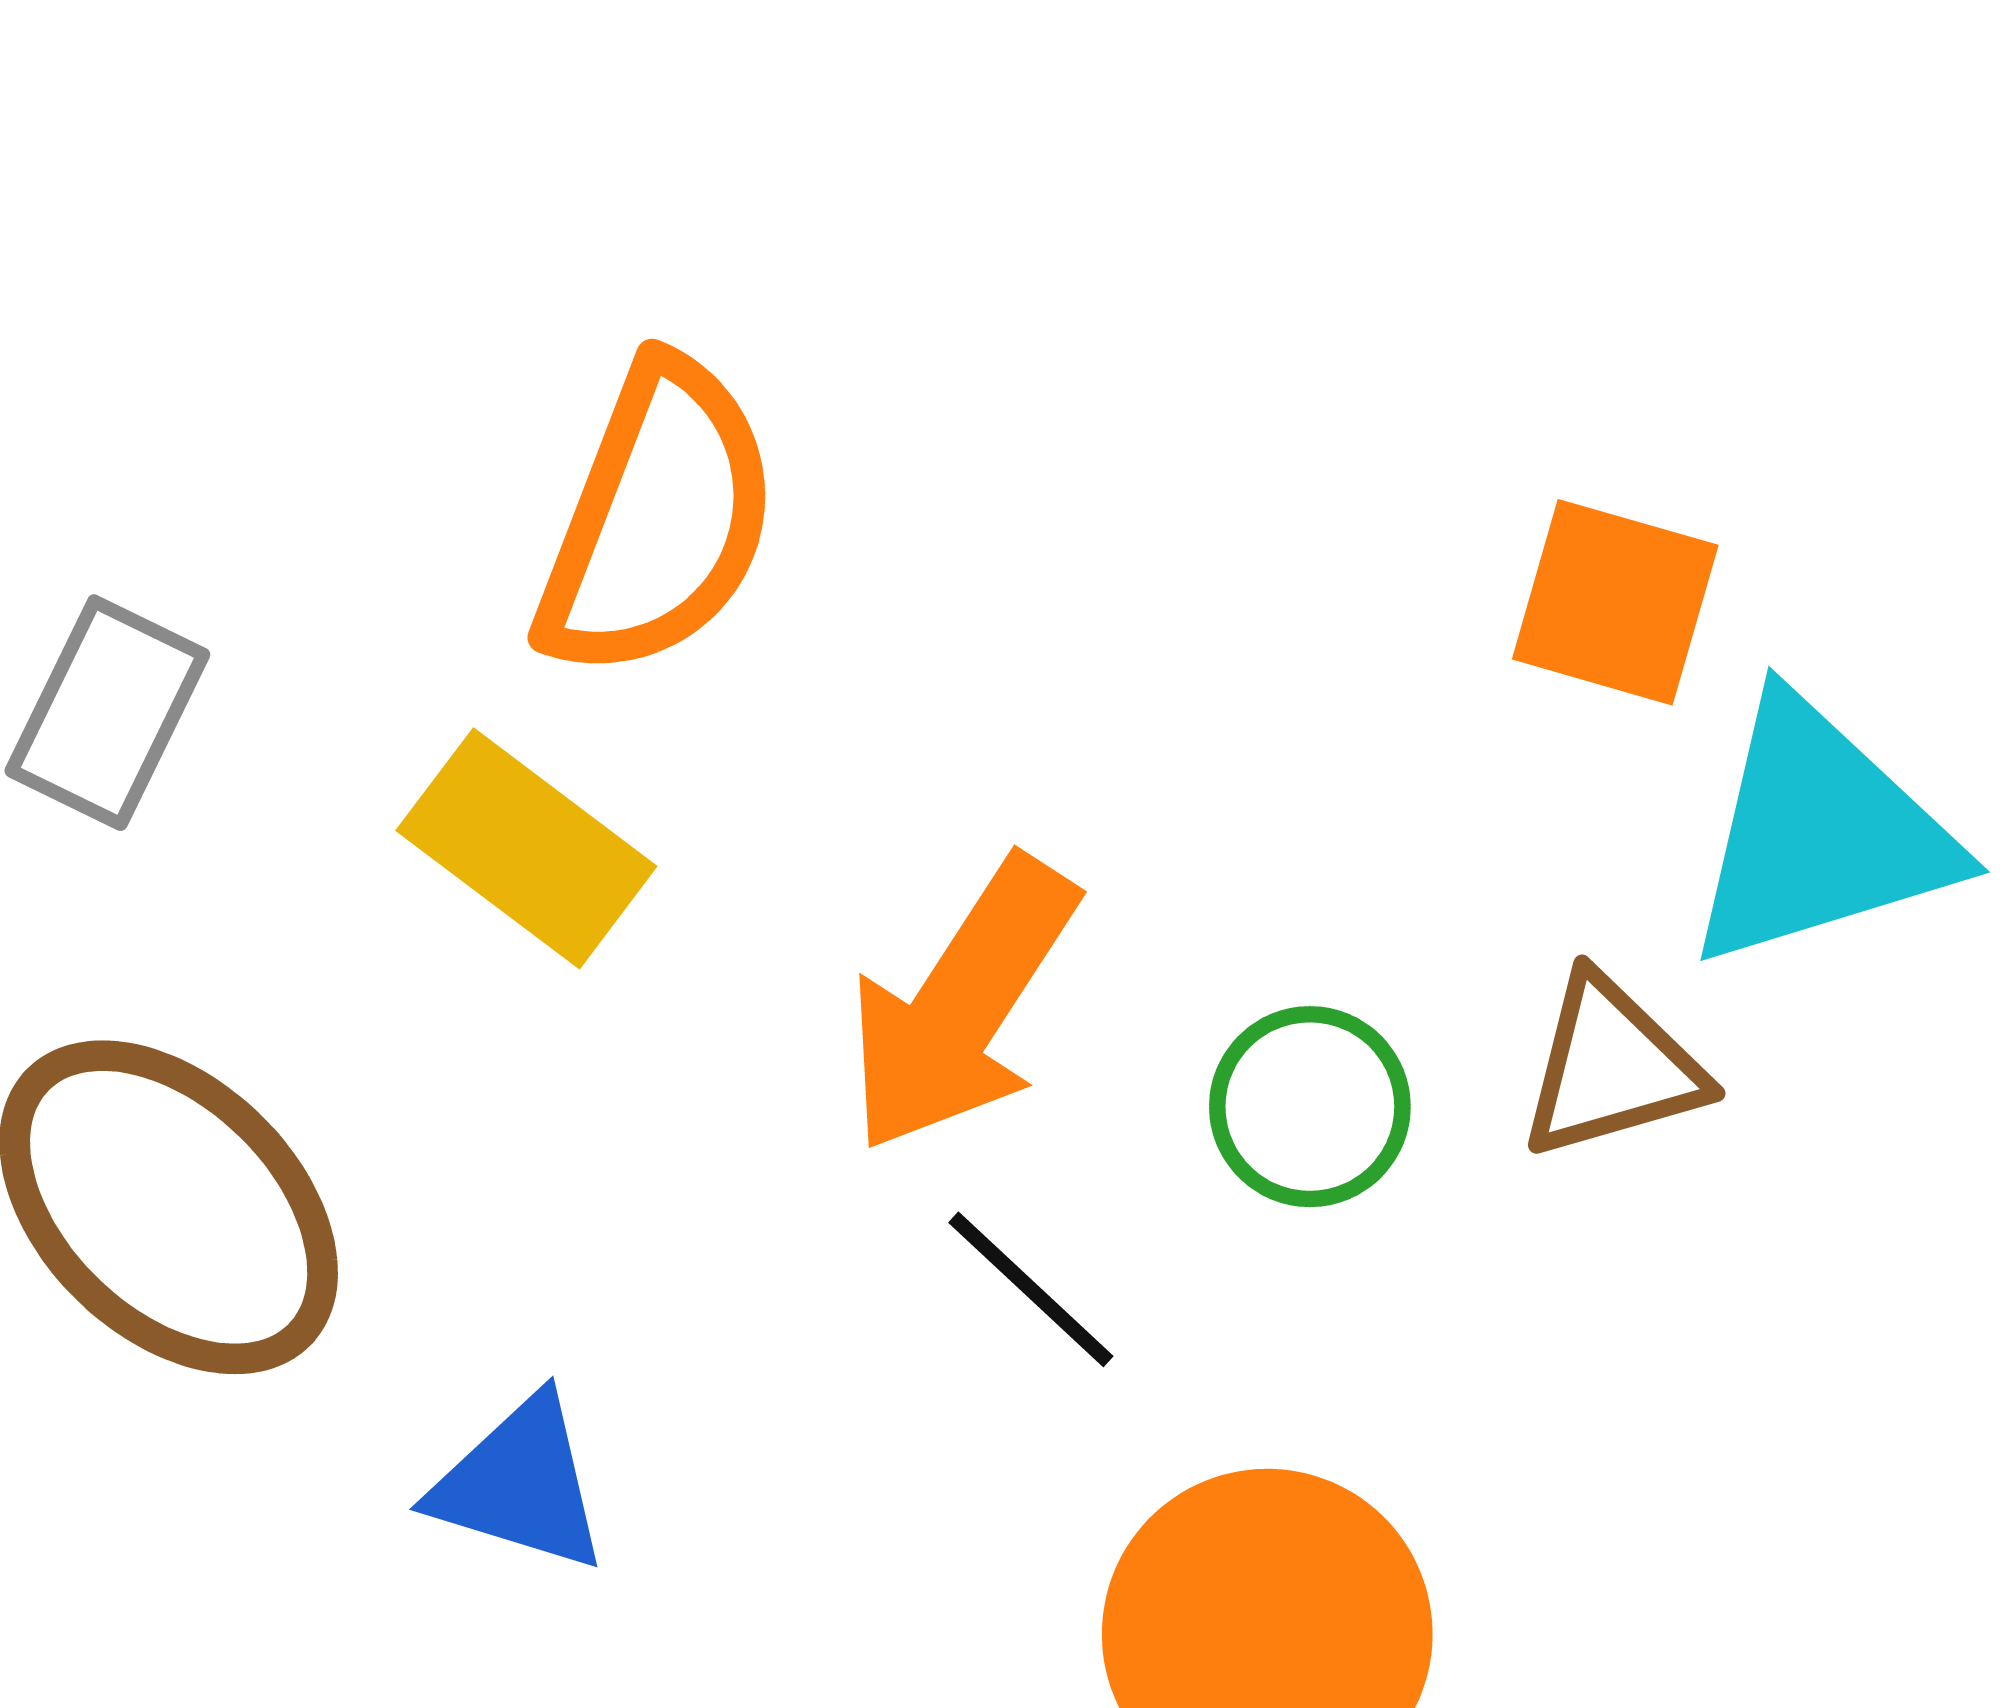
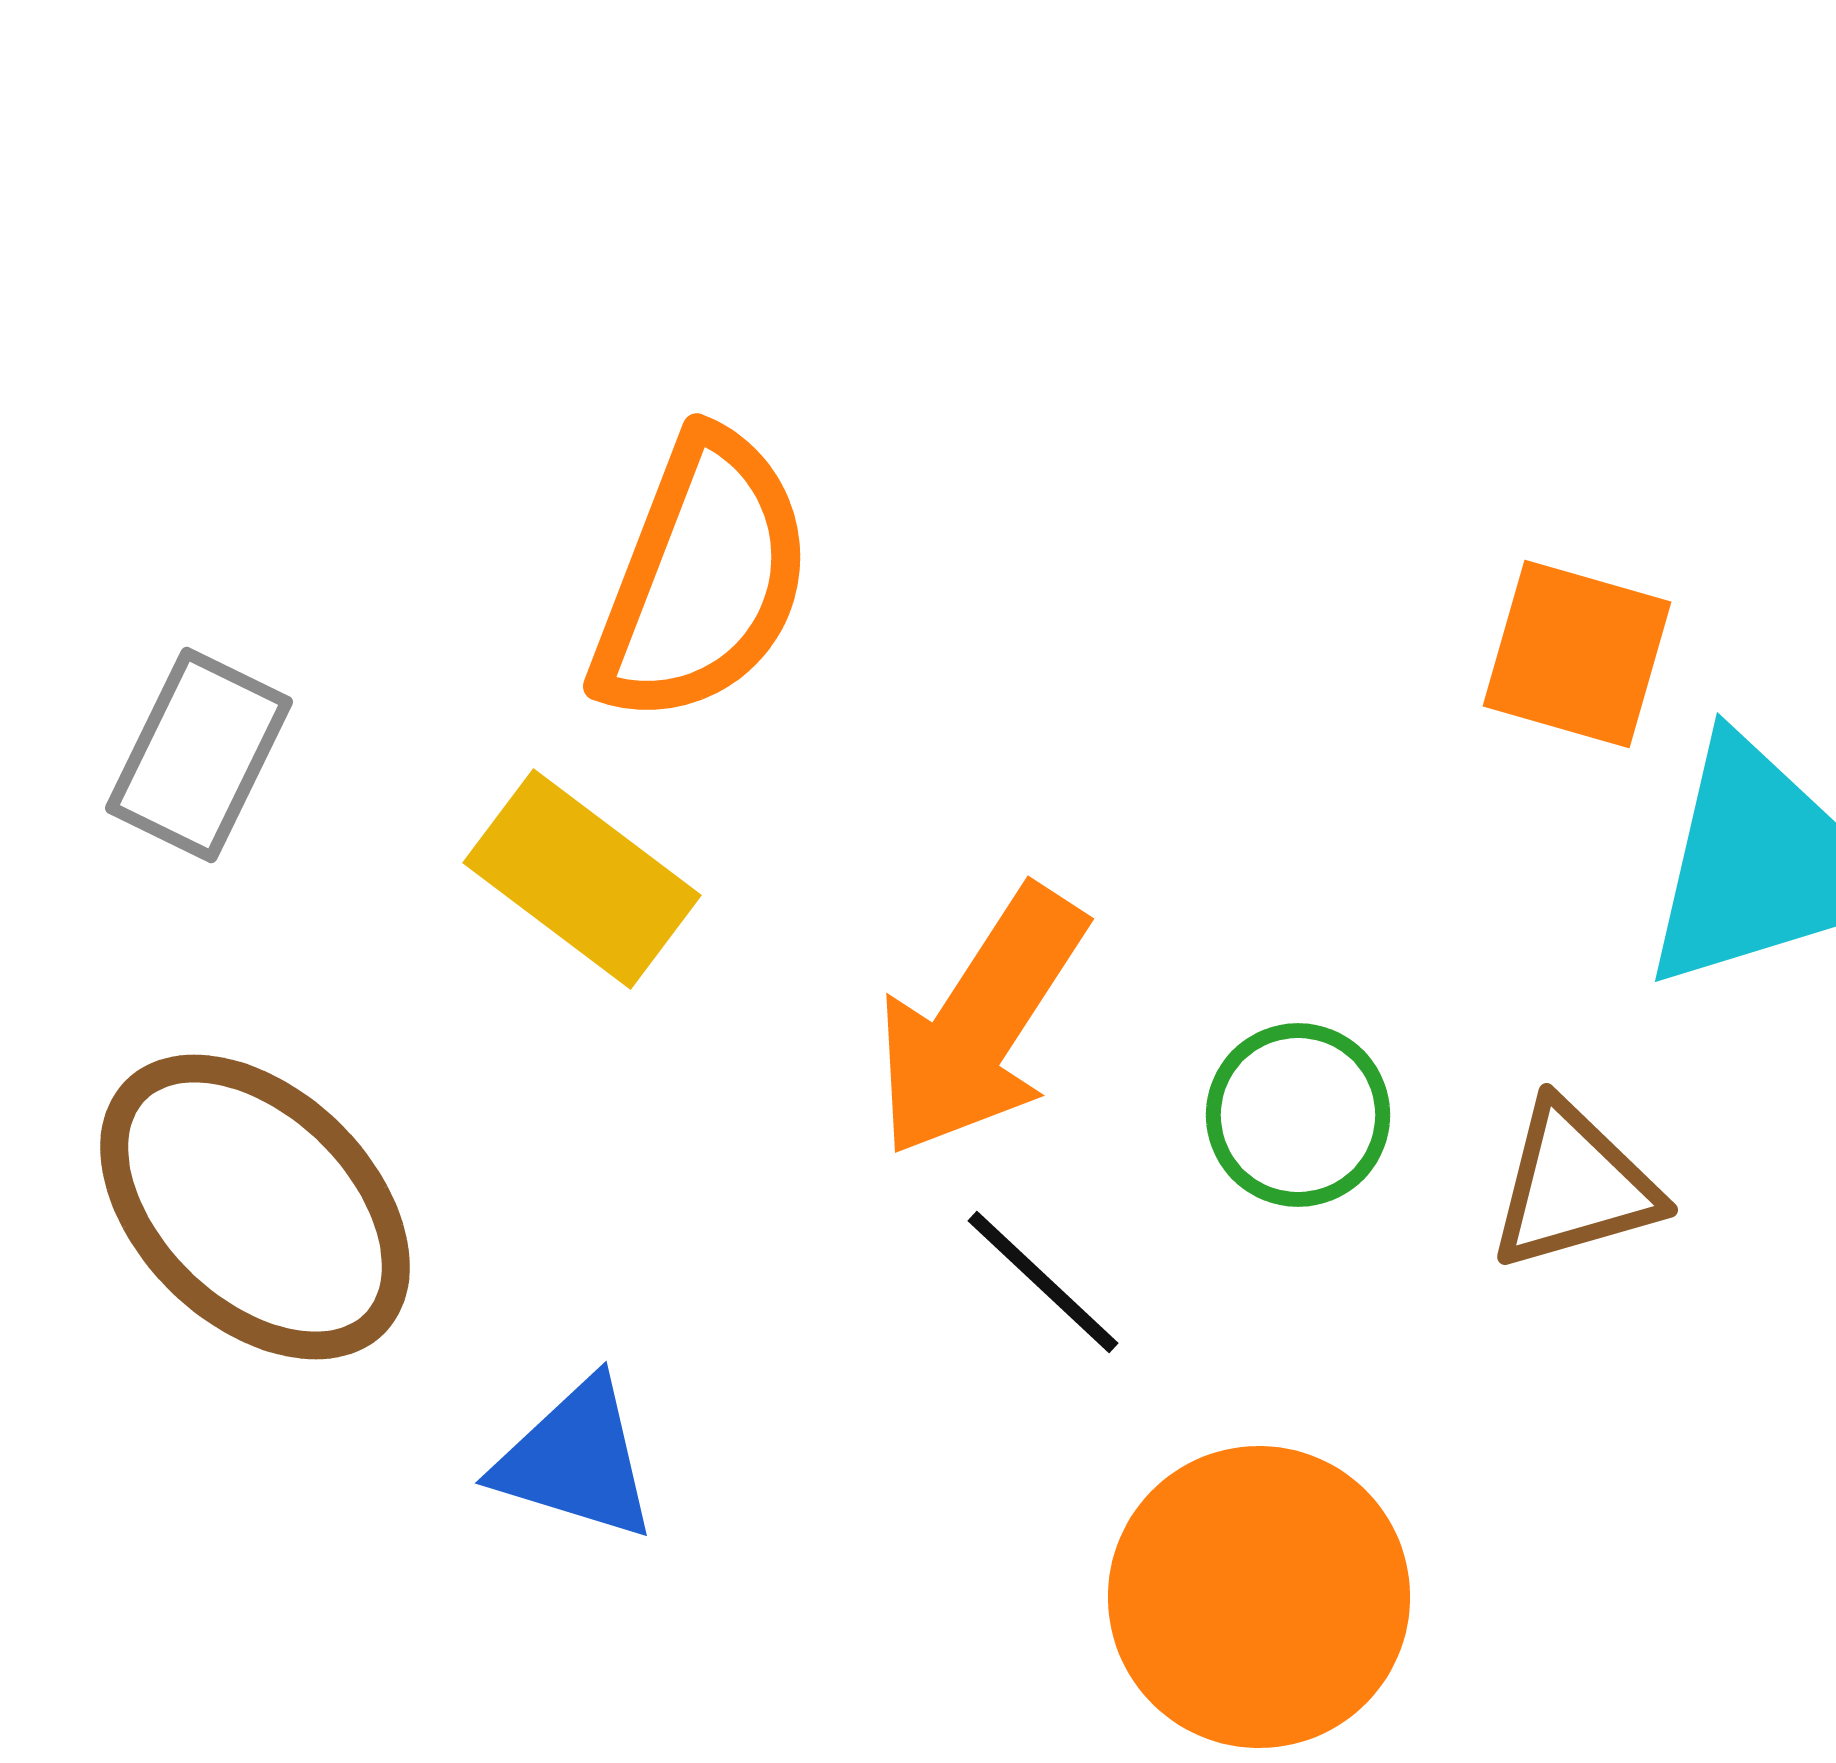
brown triangle: (1612, 1067) -> (1574, 1186), moved

